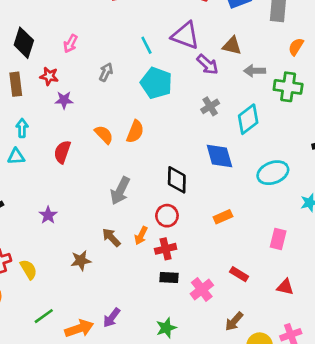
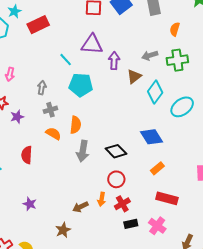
brown triangle: (232, 46) -> (134, 76), moved, turned -35
purple arrow: (208, 64) -> (114, 61), turned -114
gray cross: (210, 106) -> (50, 110), moved, turned 32
blue diamond: (219, 156) -> (151, 137), moved
cyan ellipse: (273, 173) -> (182, 107), moved
black diamond: (177, 180) -> (116, 151), turned -30
gray arrow: (120, 191) -> (83, 151), moved
brown arrow: (111, 237) -> (80, 207), turned -56
red rectangle: (239, 274) -> (167, 198), moved, size x1.5

